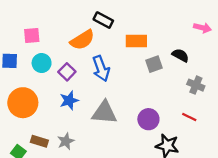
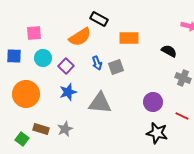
gray square: (154, 64) -> (116, 67), moved
blue arrow: (101, 69) -> (97, 63), size x0.6
red line: (189, 117) -> (182, 116), moved
purple circle: (148, 119) -> (153, 102), moved

